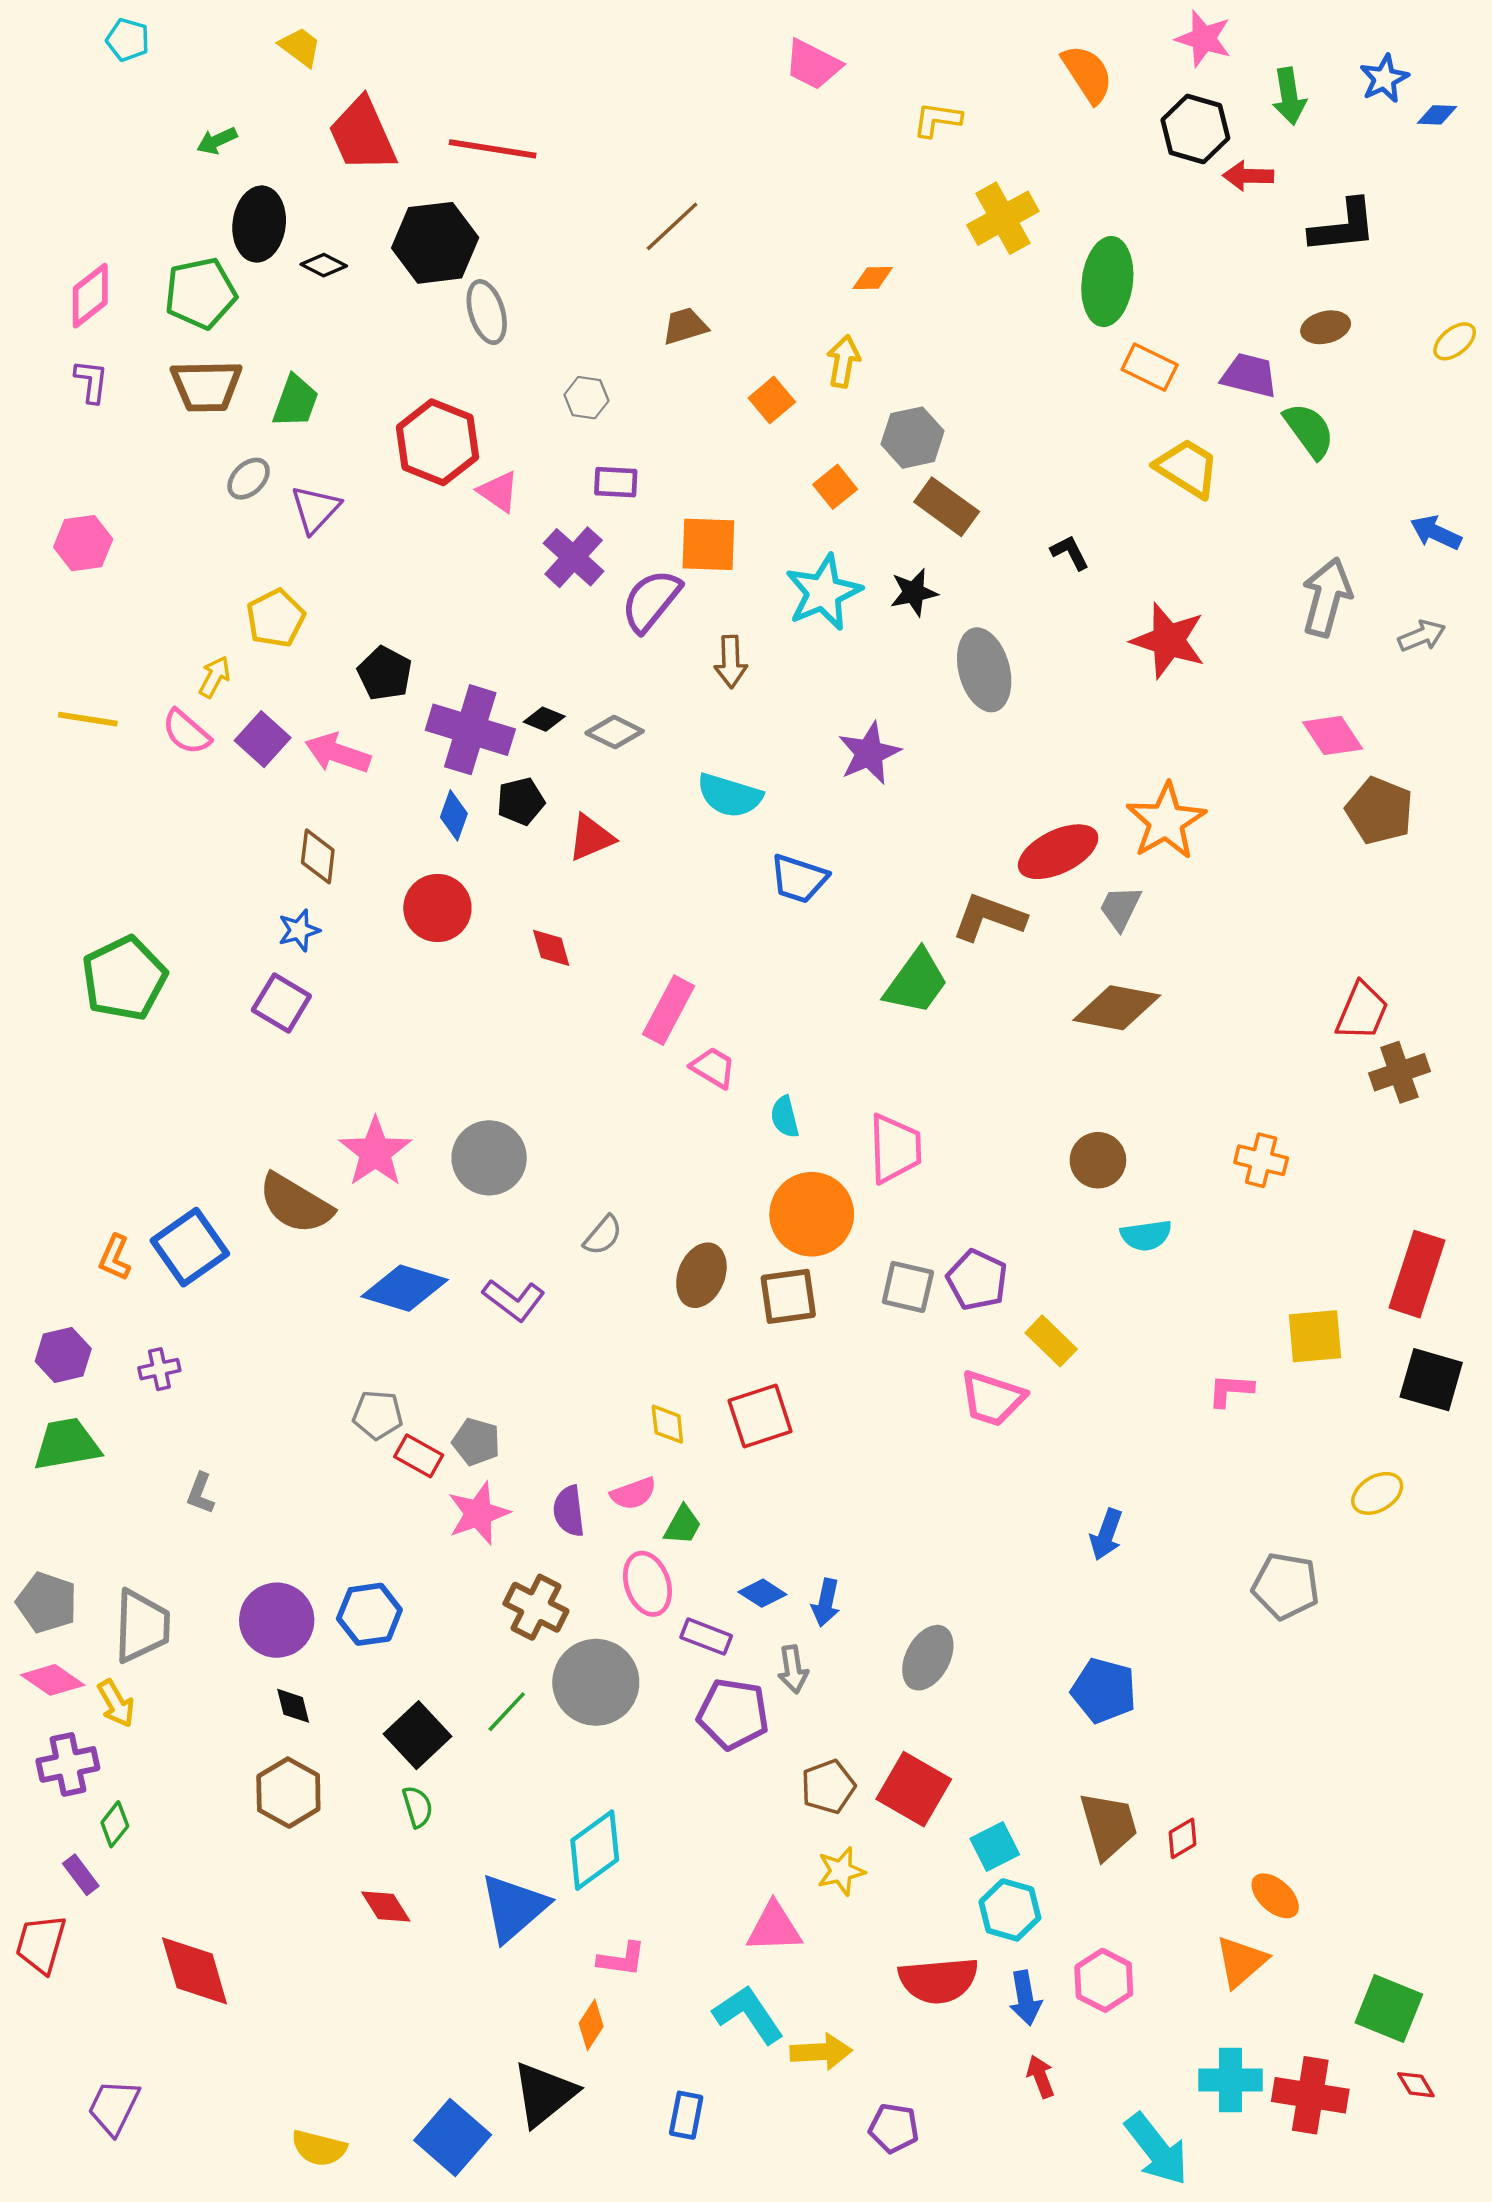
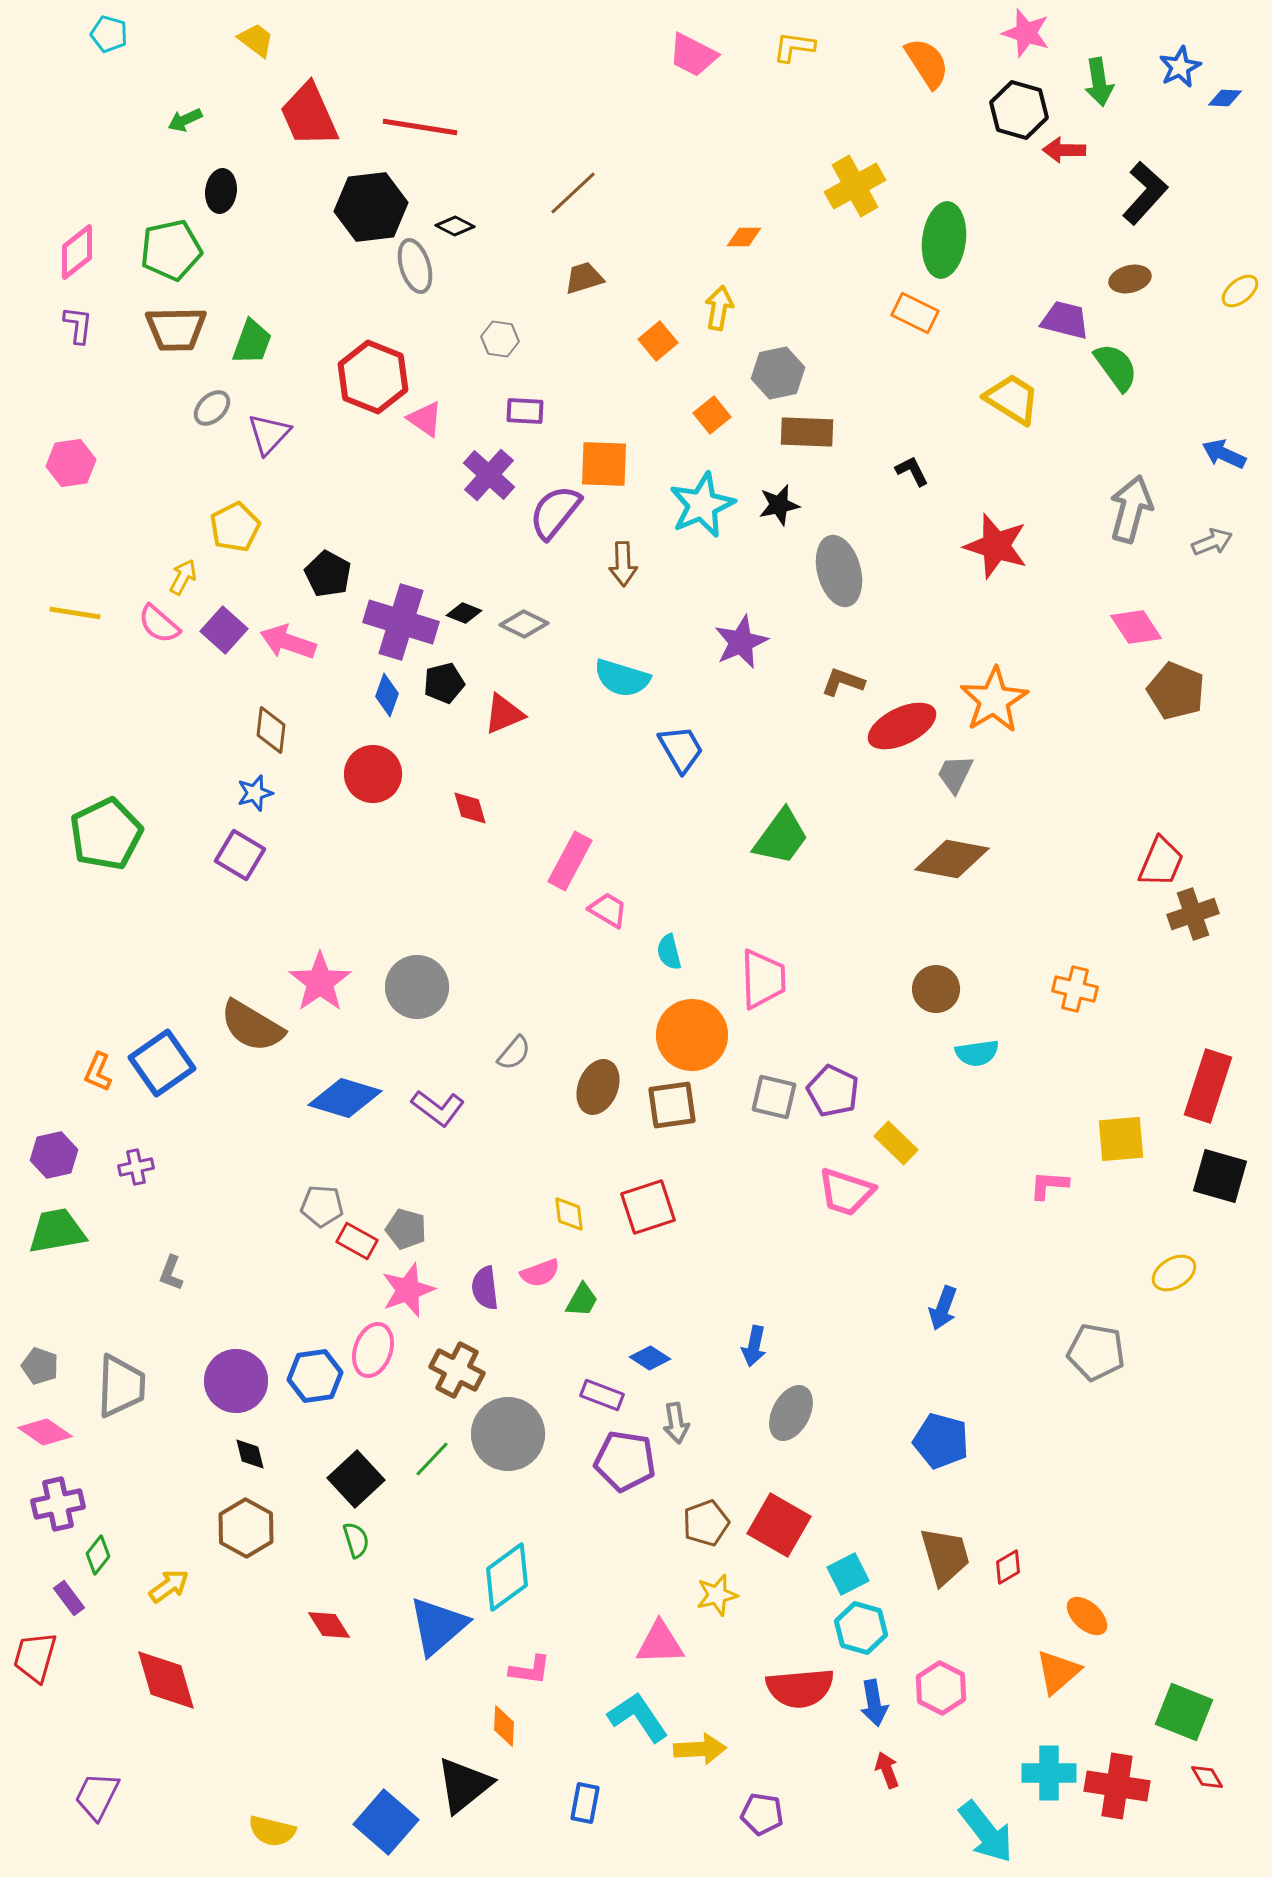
yellow L-shape: (937, 120) -> (794, 47), moved
black ellipse: (259, 224) -> (221, 191), size x0.7
black L-shape: (1343, 226) -> (1145, 193), turned -42
black diamond: (324, 265) -> (455, 226), moved
orange rectangle: (1150, 367) -> (915, 313), moved
brown rectangle: (947, 507) -> (807, 432), turned -34
blue trapezoid: (799, 879) -> (681, 749), turned -138
brown L-shape: (989, 917) -> (843, 682), moved, size x0.7
pink ellipse: (647, 1584) -> (373, 1350), moved, turned 38
gray pentagon: (47, 1603) -> (40, 1366), size x0.7
blue arrow: (826, 1603) -> (754, 1346), moved
yellow arrow: (116, 1703) -> (169, 1586), moved, turned -96
orange diamond: (591, 2025) -> (504, 1726), turned -30

